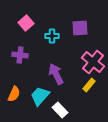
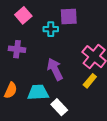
purple square: (80, 28) -> (69, 16), moved
cyan trapezoid: (40, 96) -> (38, 92), turned 45

